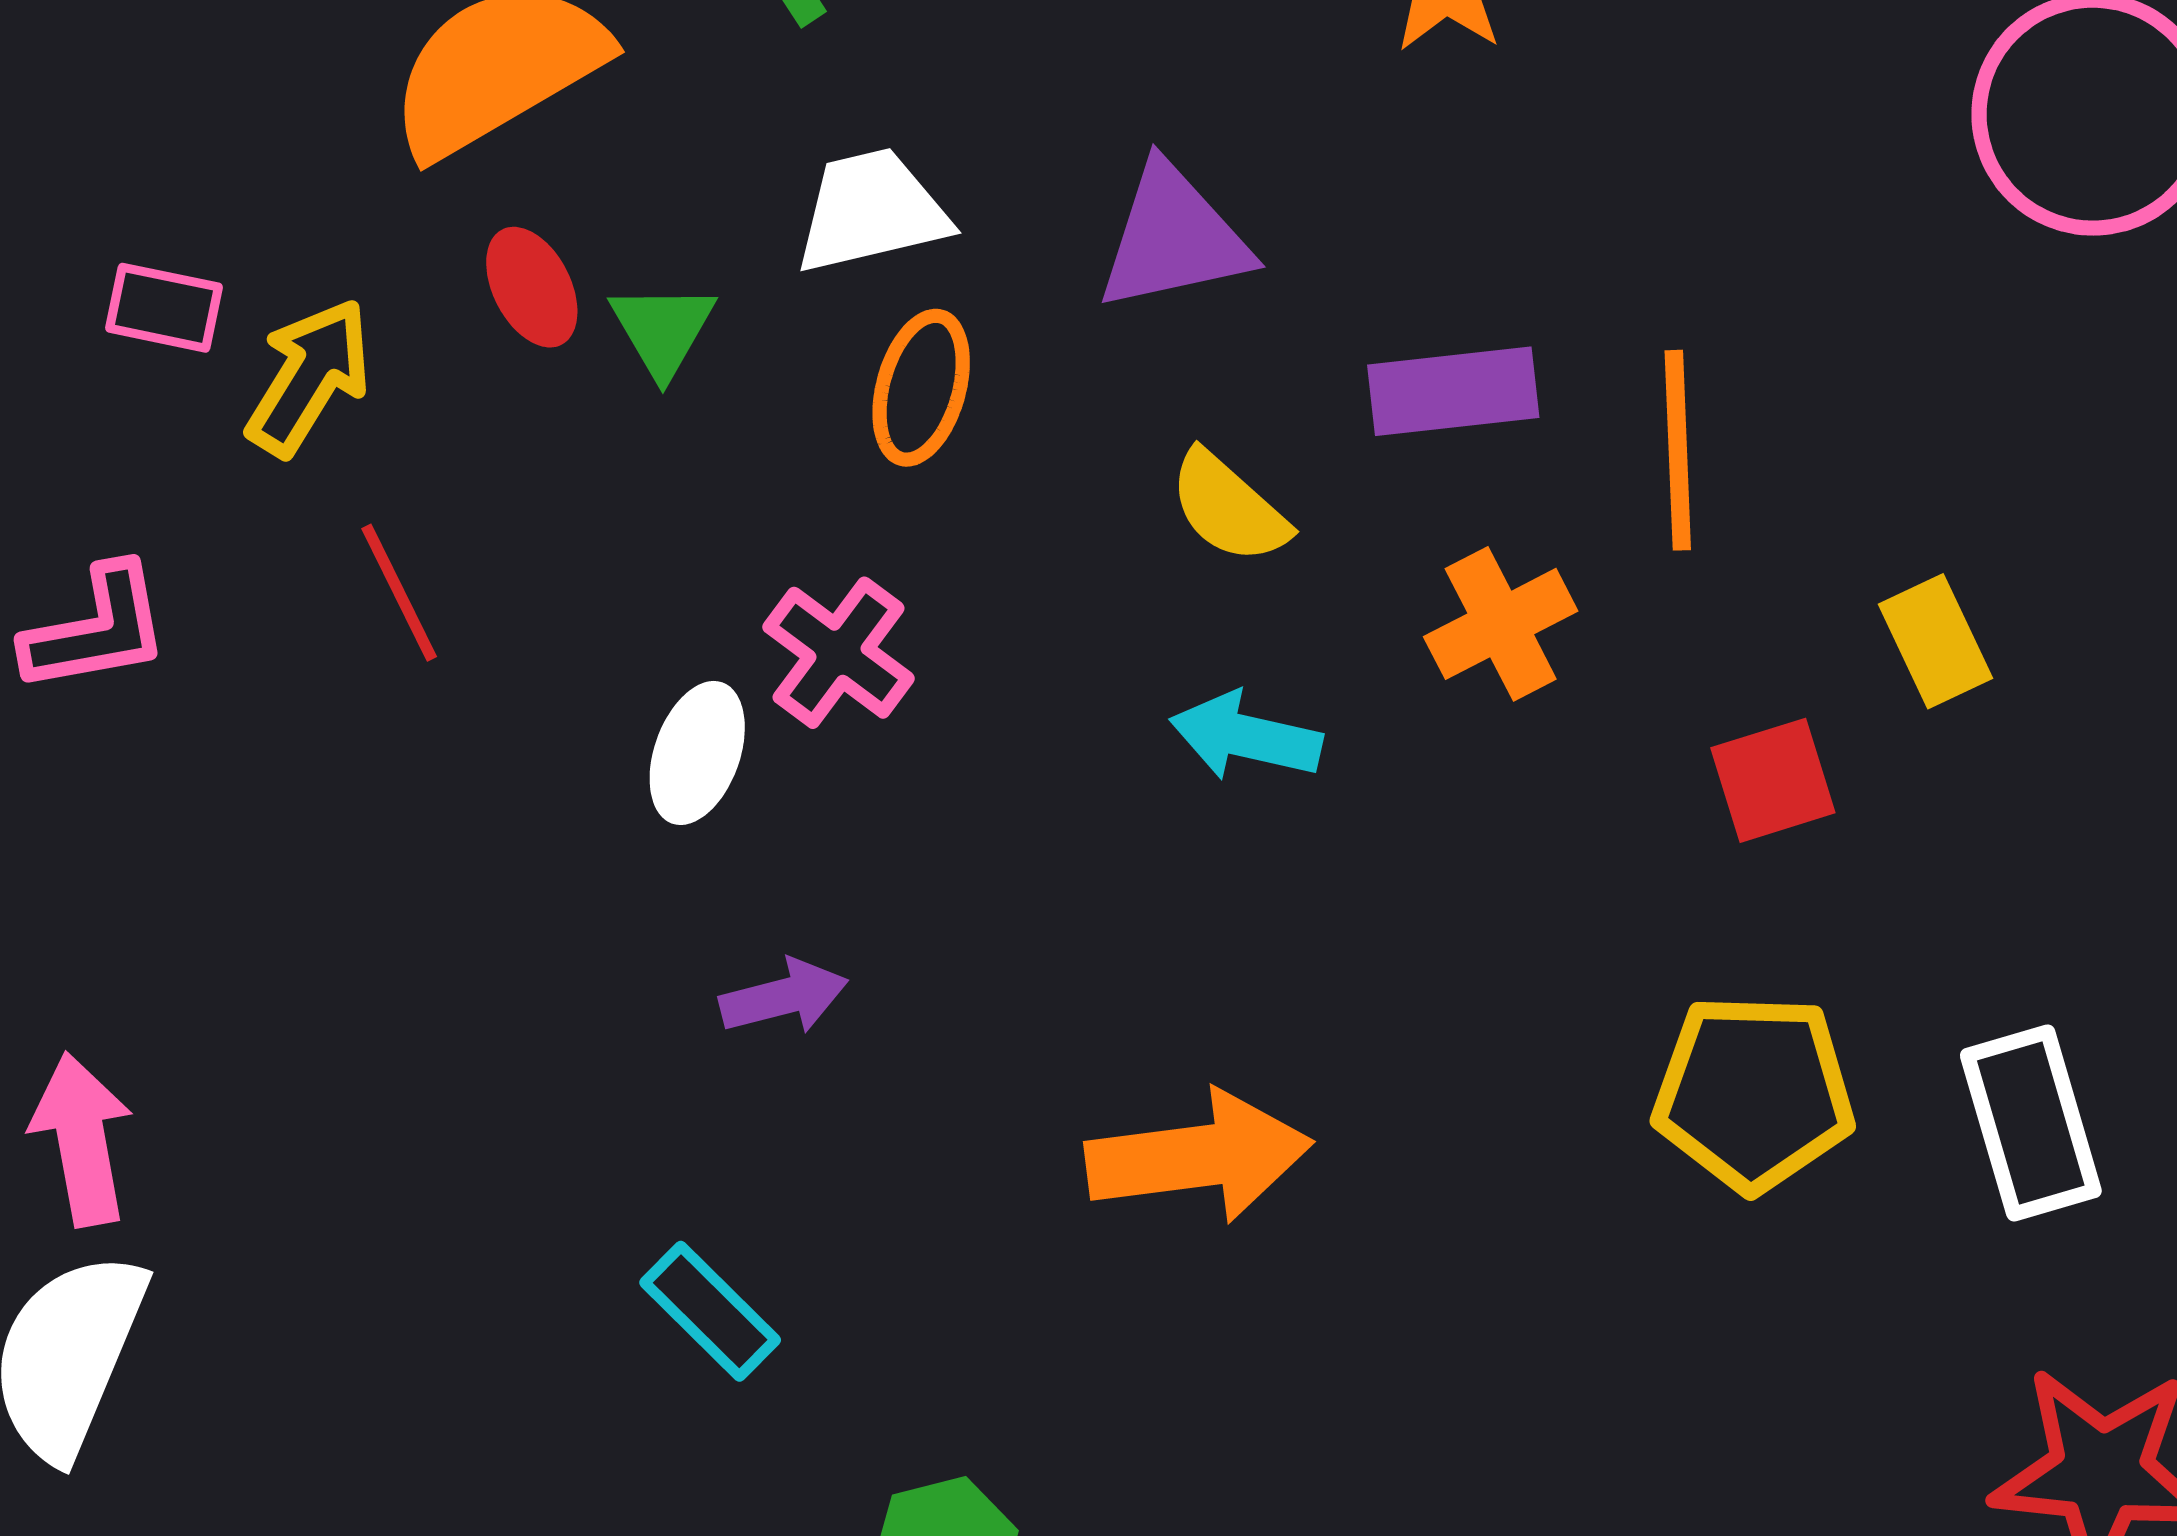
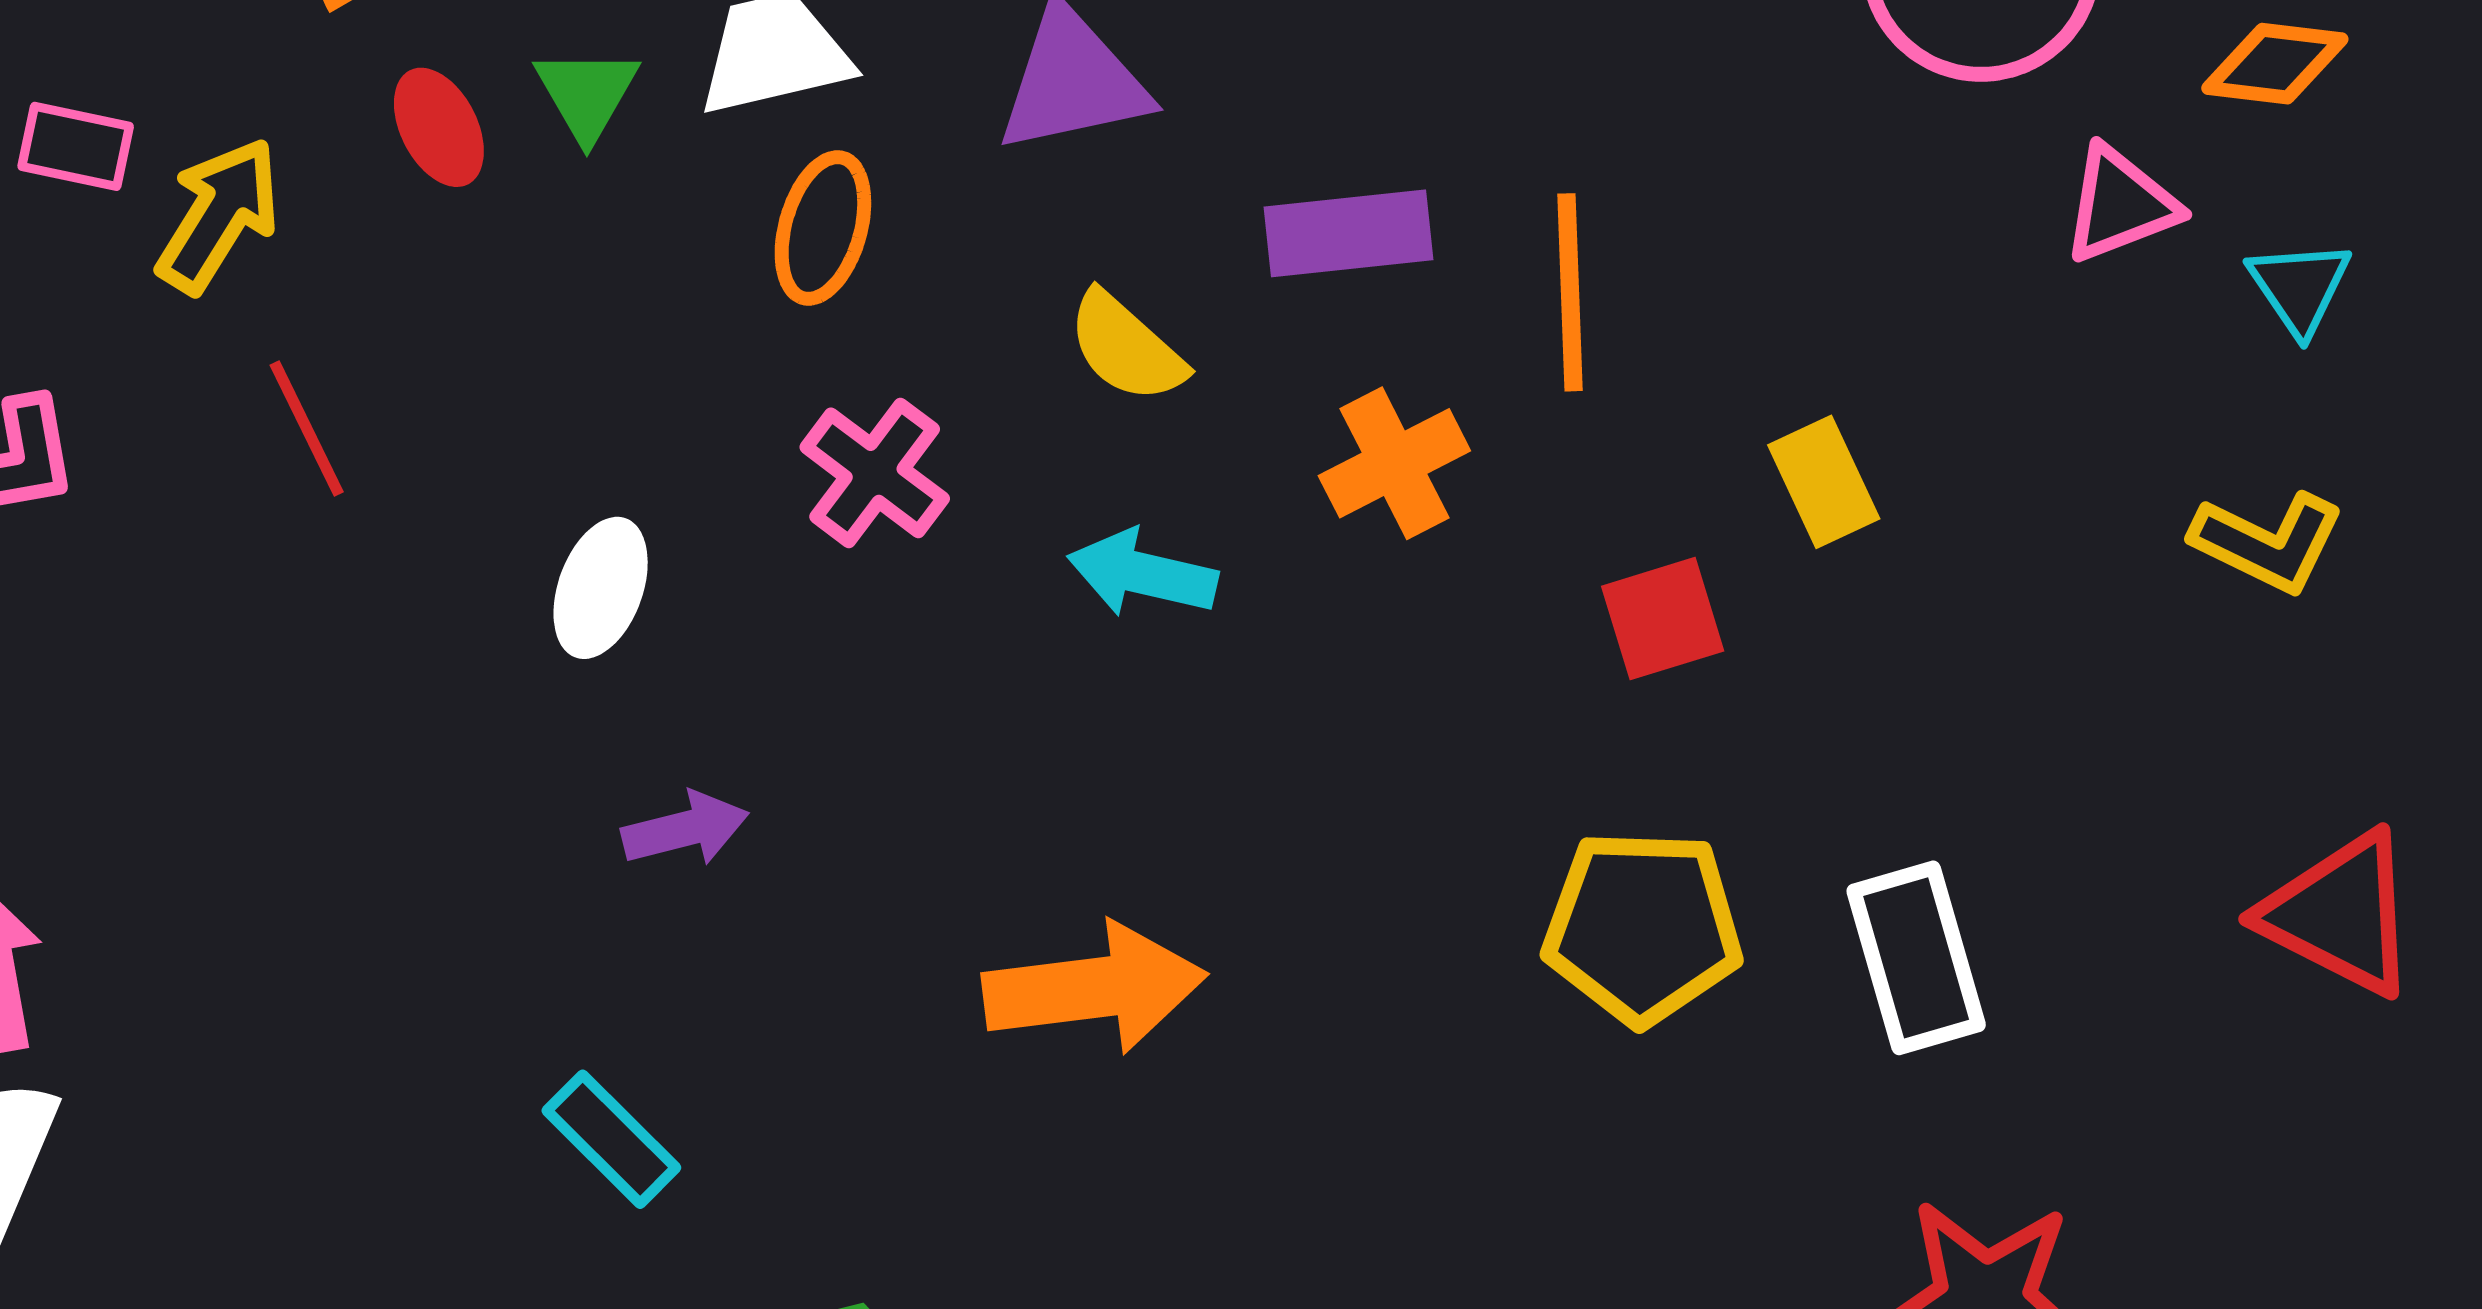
green triangle: (663, 330) -> (587, 94), moved
pink cross: (839, 653) -> (875, 473), moved

